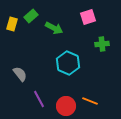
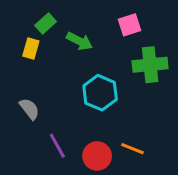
yellow rectangle: (12, 24) -> (31, 48), moved
green cross: (102, 44) -> (150, 65), size x1.6

